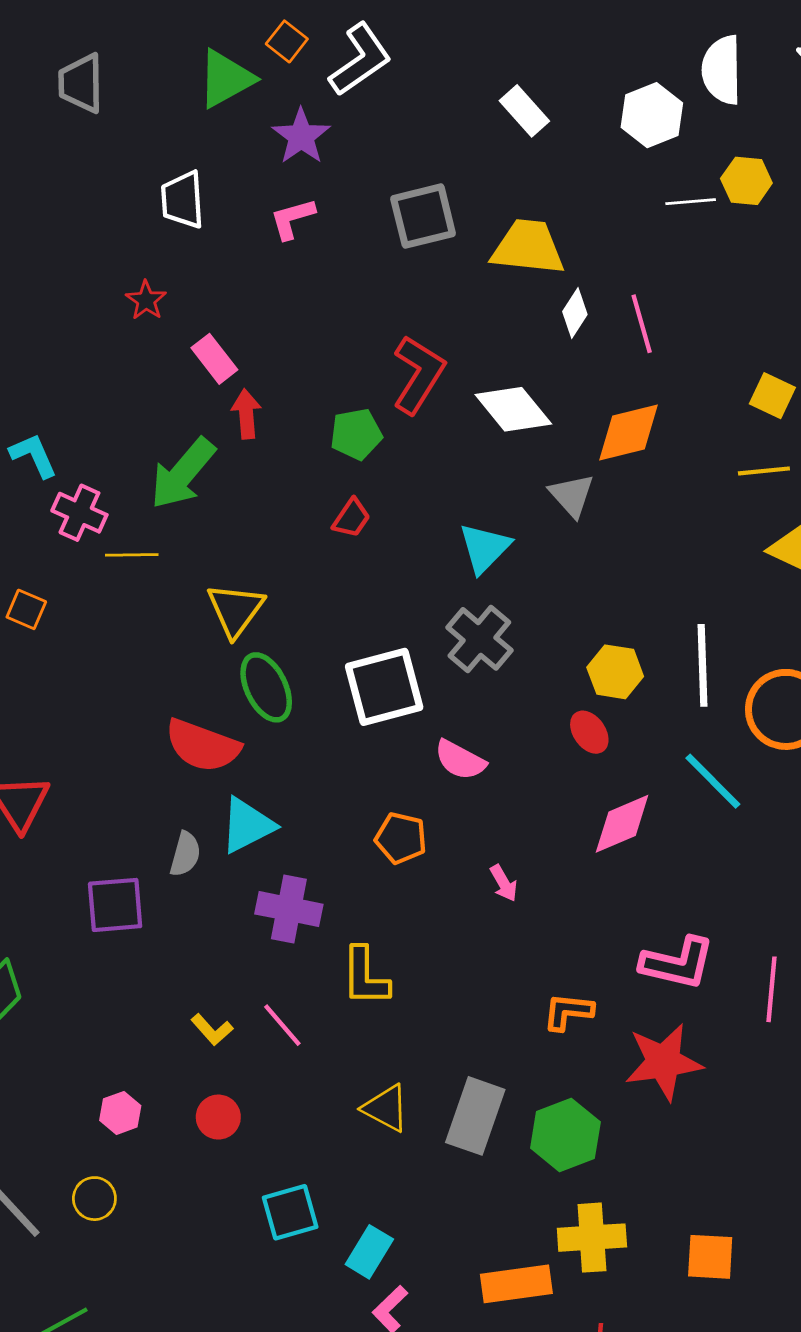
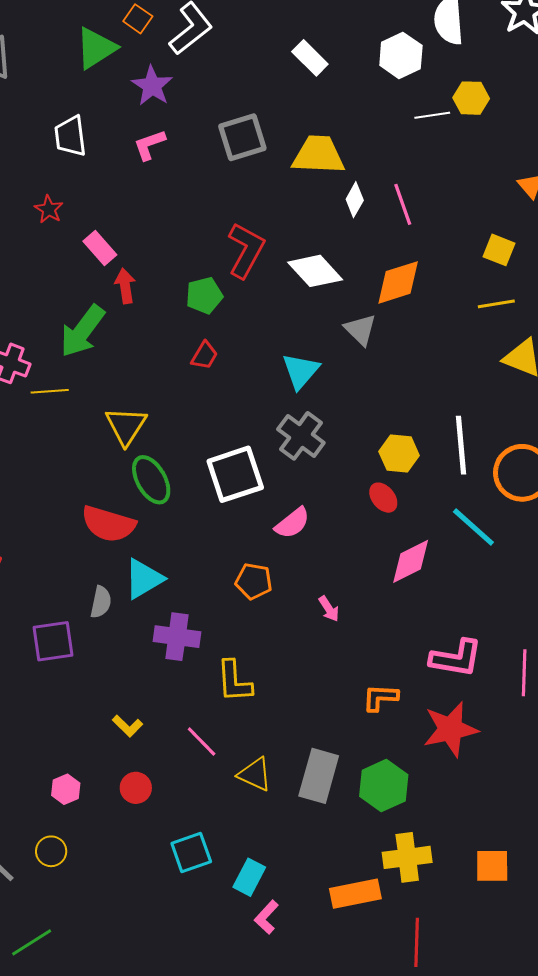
pink semicircle: (460, 760) -> (292, 523), turned -63
pink line: (282, 1025) -> (202, 741), moved

